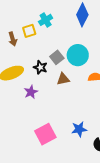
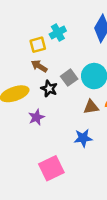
brown arrow: (13, 39) -> (39, 66), moved, turned 136
brown triangle: (63, 79) -> (91, 107), moved
blue star: (79, 129) -> (83, 138), moved

